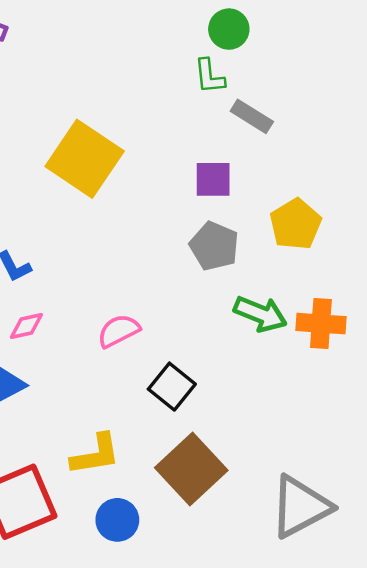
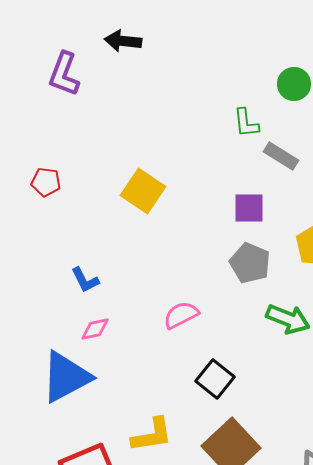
green circle: (229, 29) -> (294, 84), moved
yellow square: (85, 159) -> (143, 191), size x0.7
pink semicircle: (119, 331) -> (181, 315), moved

